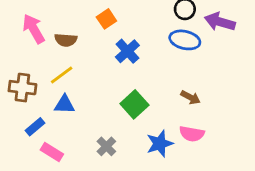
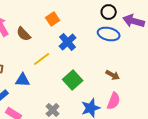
brown semicircle: (66, 40) -> (24, 34), turned 42
yellow line: (62, 75) -> (42, 59), moved
pink semicircle: (192, 134) -> (114, 101), turned -78

